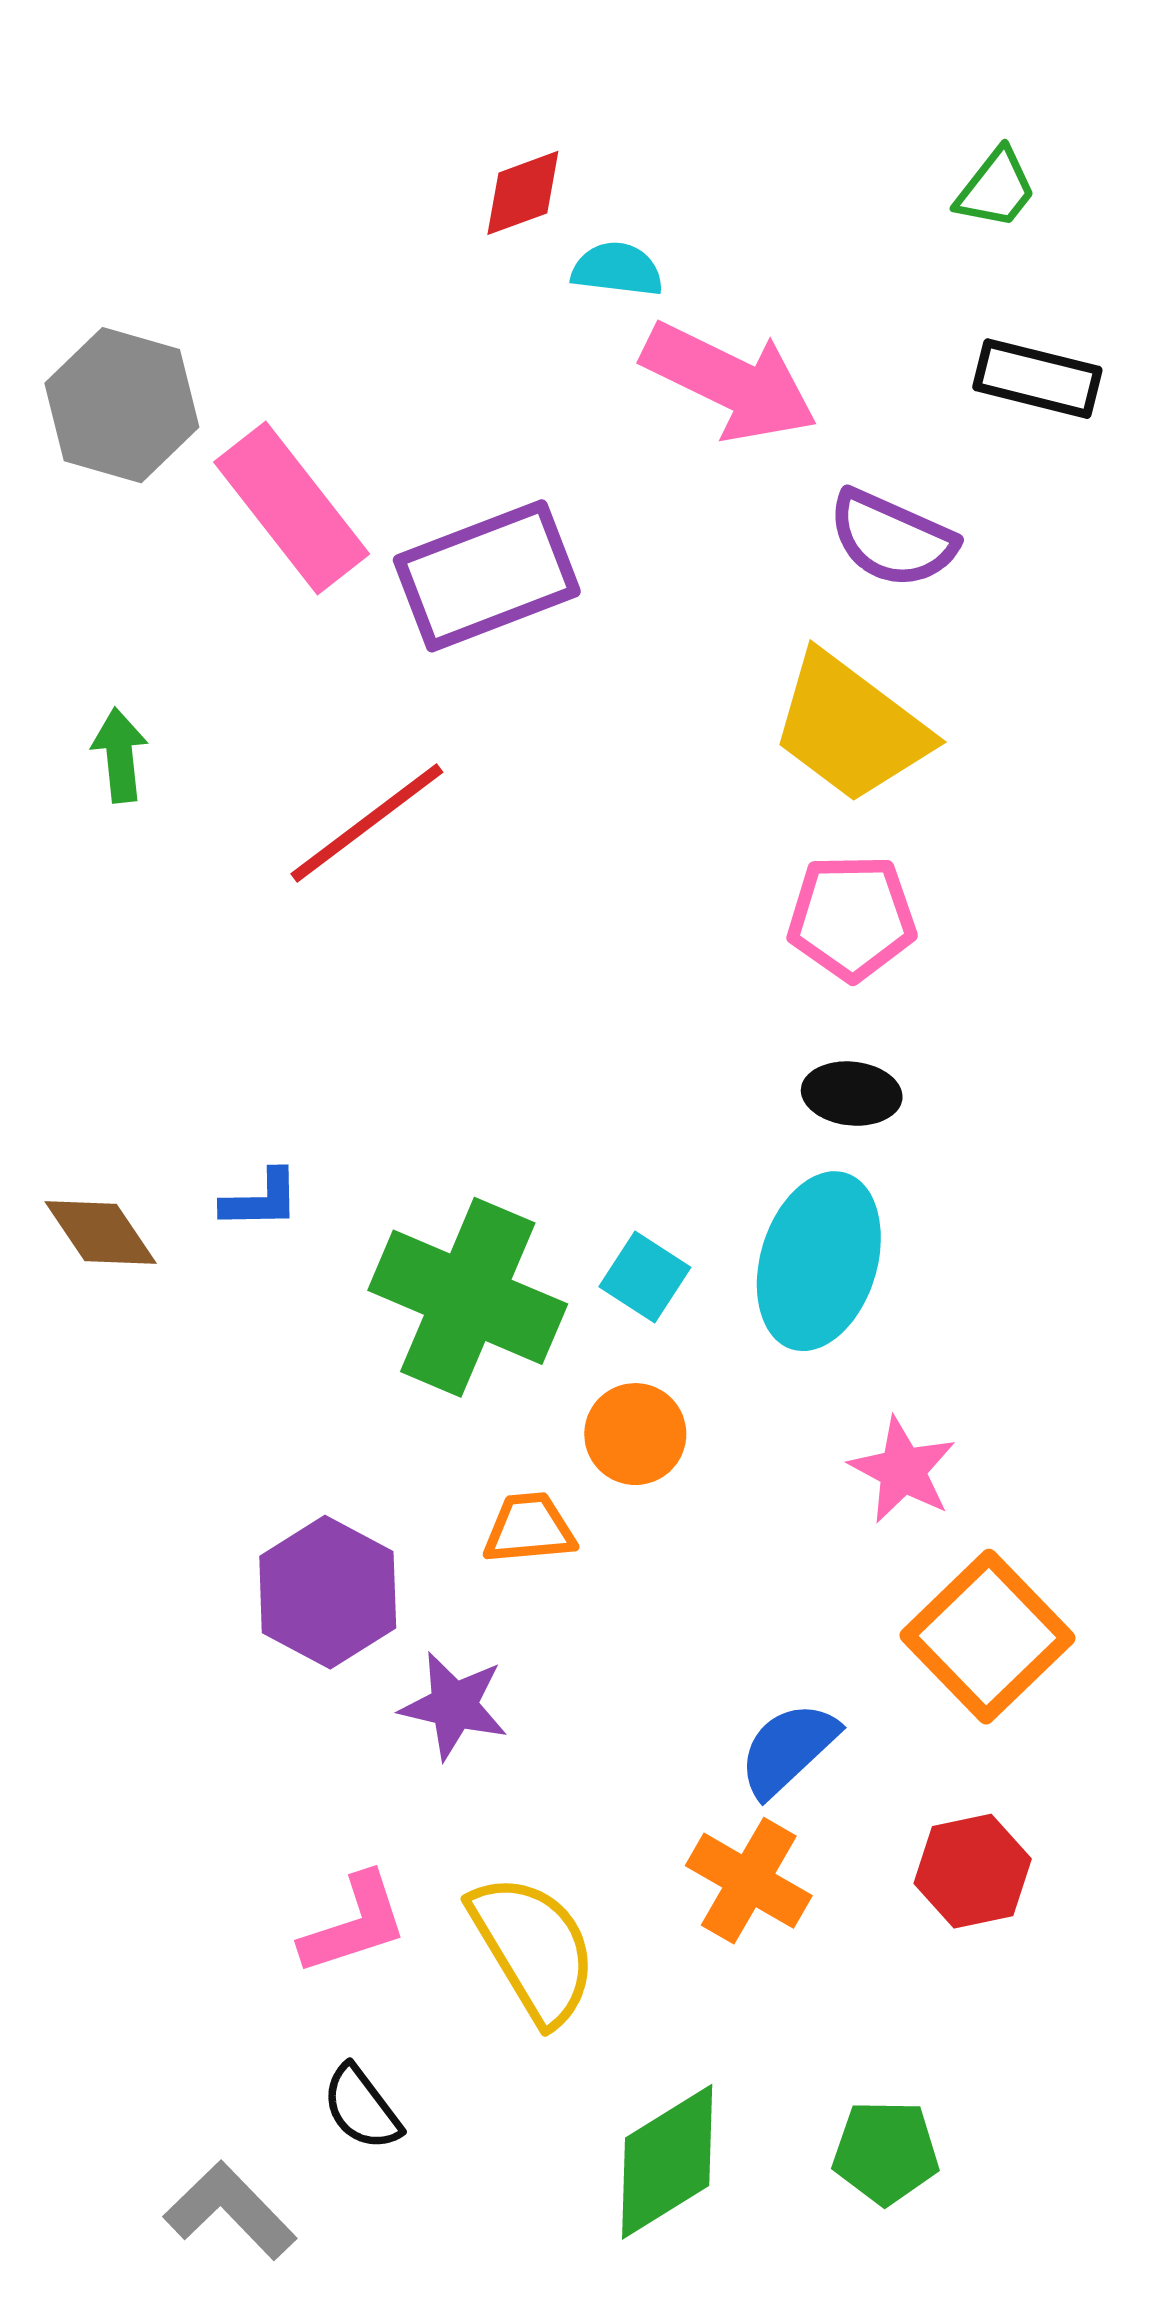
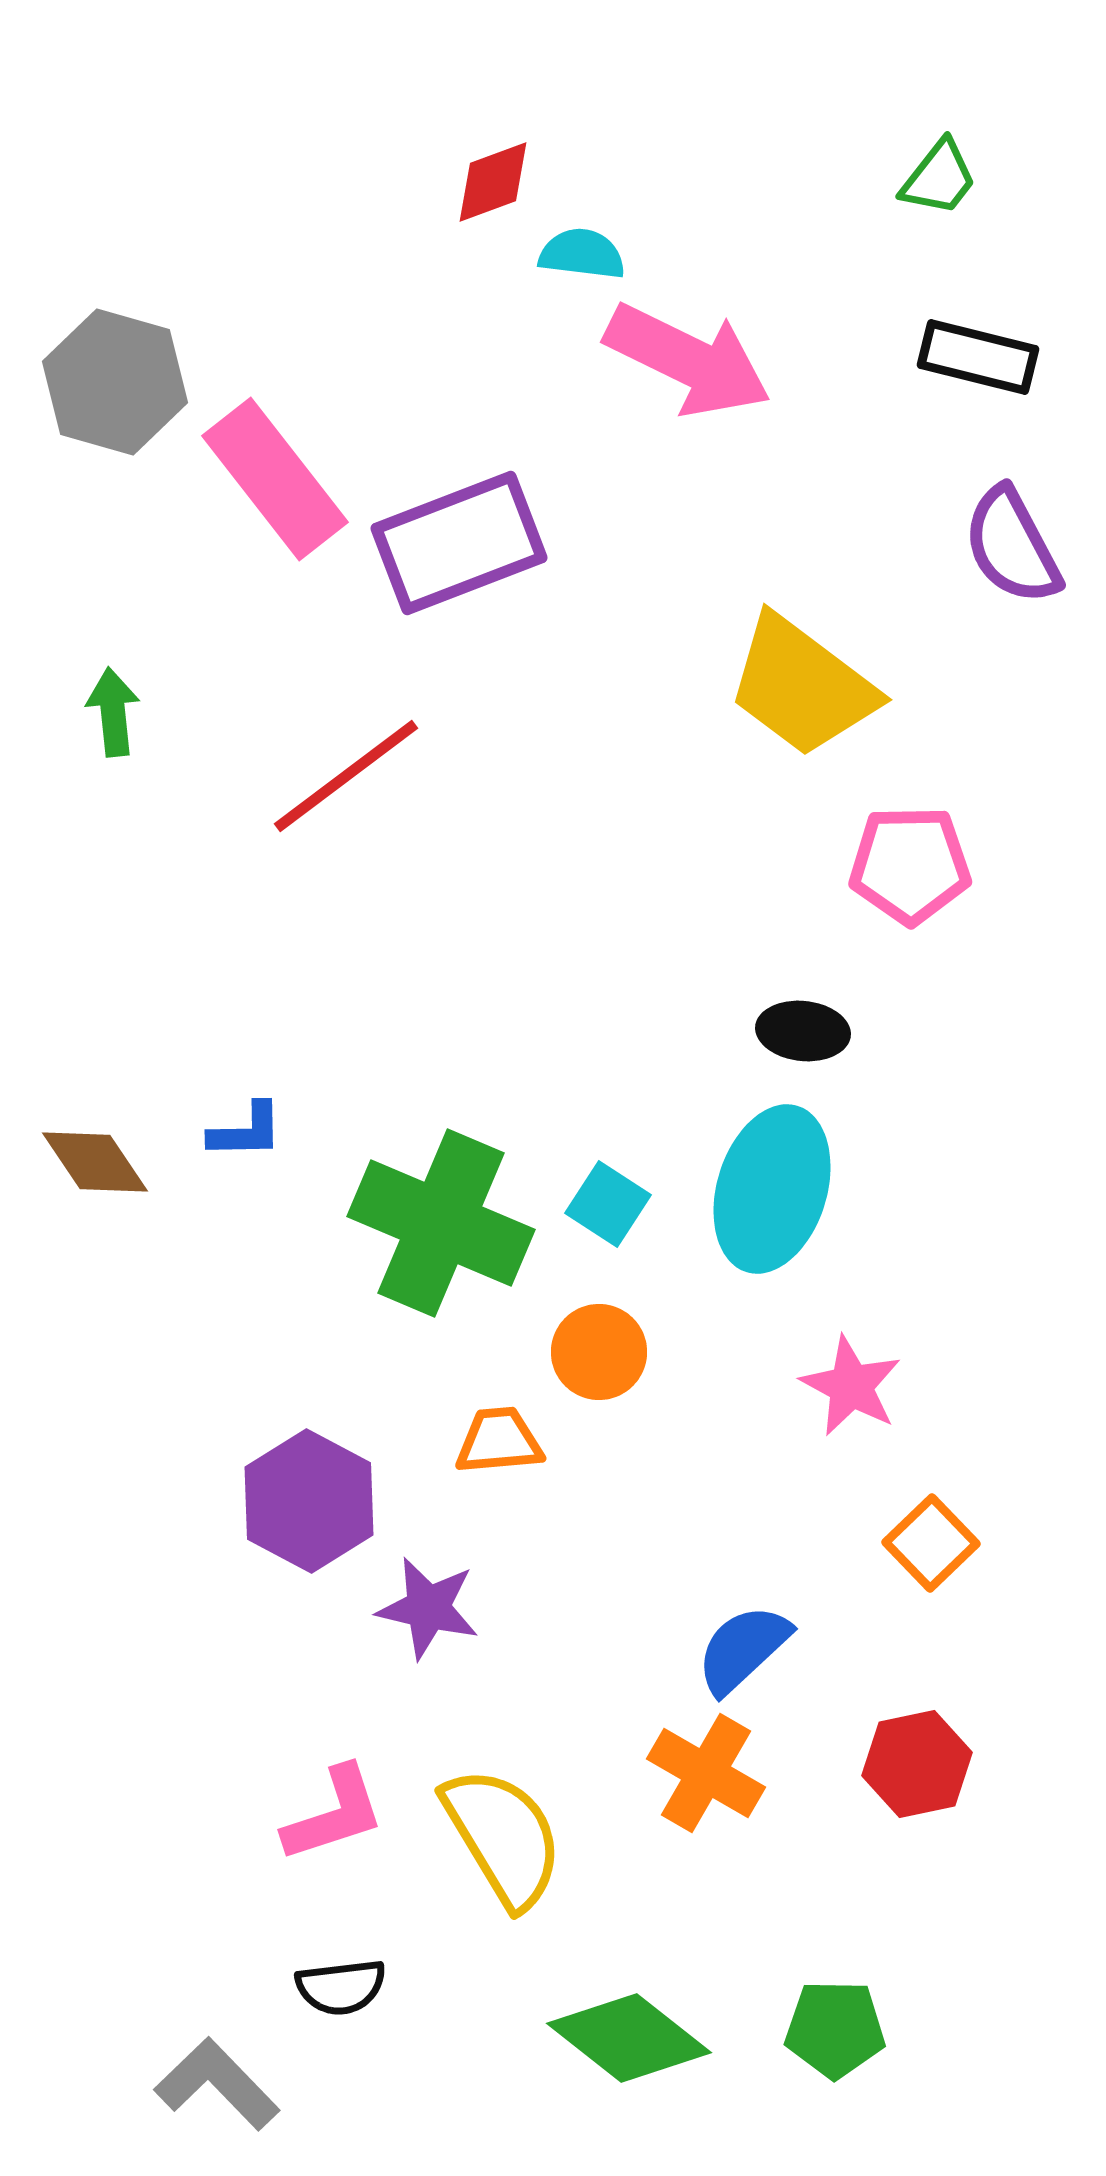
purple semicircle: (892, 539) -> (1012, 546), moved, turned 38
pink pentagon: (852, 917) -> (910, 865), moved
orange square: (987, 1637) -> (931, 1543), size x0.6
black semicircle: (362, 2108) -> (341, 1987), turned -60
green diamond: (667, 2162) -> (629, 2038), turned 70

